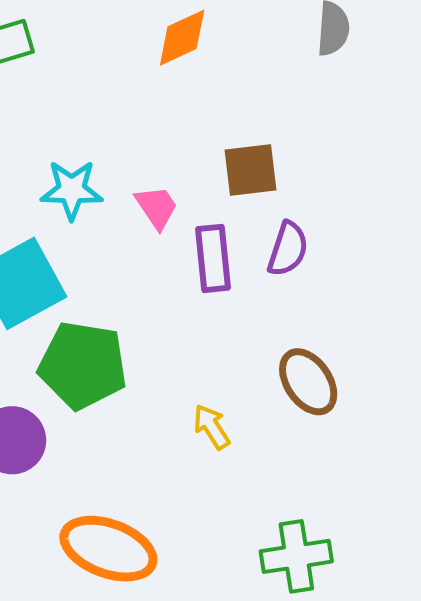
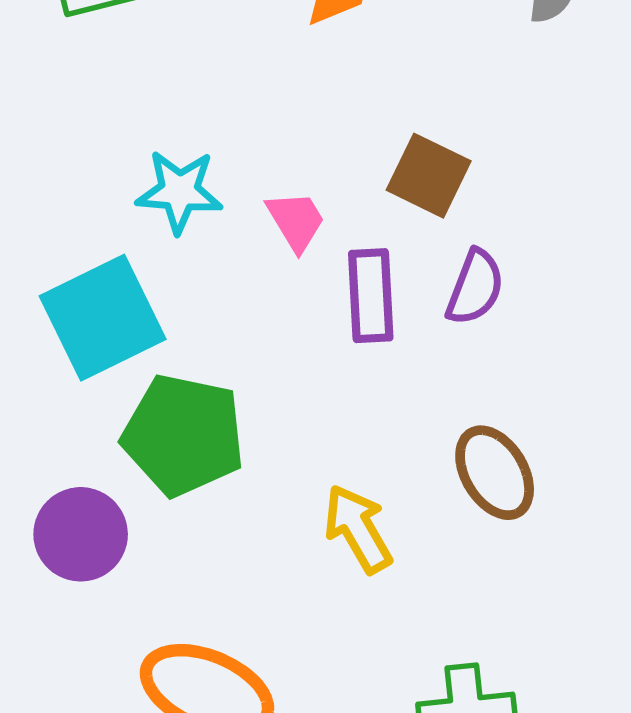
brown square: (251, 170) -> (429, 176), turned 30
yellow arrow: (212, 427) -> (358, 529), size x1.4

